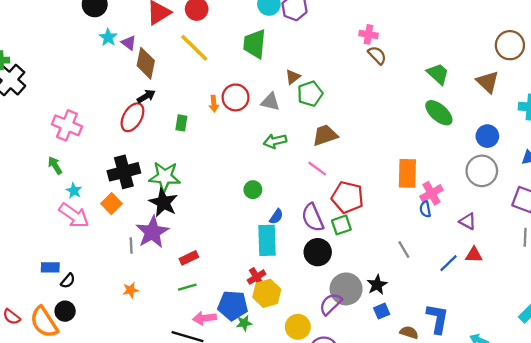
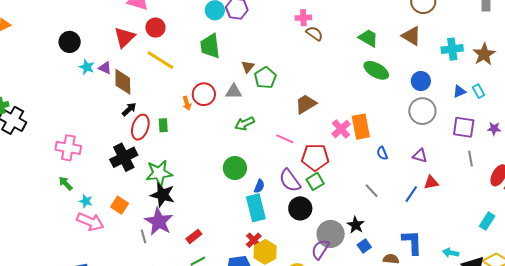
red ellipse: (132, 117) -> (140, 127), moved
brown trapezoid: (325, 135) -> (306, 104), moved
black cross: (124, 172) -> (124, 157), moved
green circle: (253, 190) -> (235, 168), size x1.5
pink cross: (431, 193) -> (341, 129), moved

